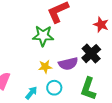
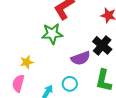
yellow star: (45, 67) -> (27, 62), moved

